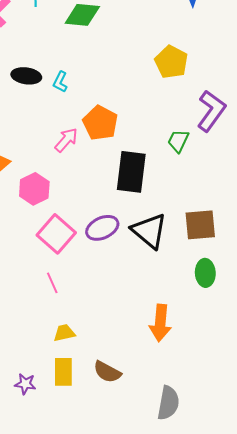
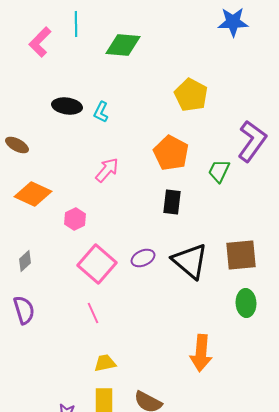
yellow pentagon: (171, 62) -> (191, 95), moved
orange pentagon: (100, 123) -> (171, 153), moved
black rectangle: (131, 172) -> (172, 202), size x0.6
pink hexagon: (34, 189) -> (75, 219), size x0.7
purple ellipse: (102, 228) -> (143, 258), size x0.7

